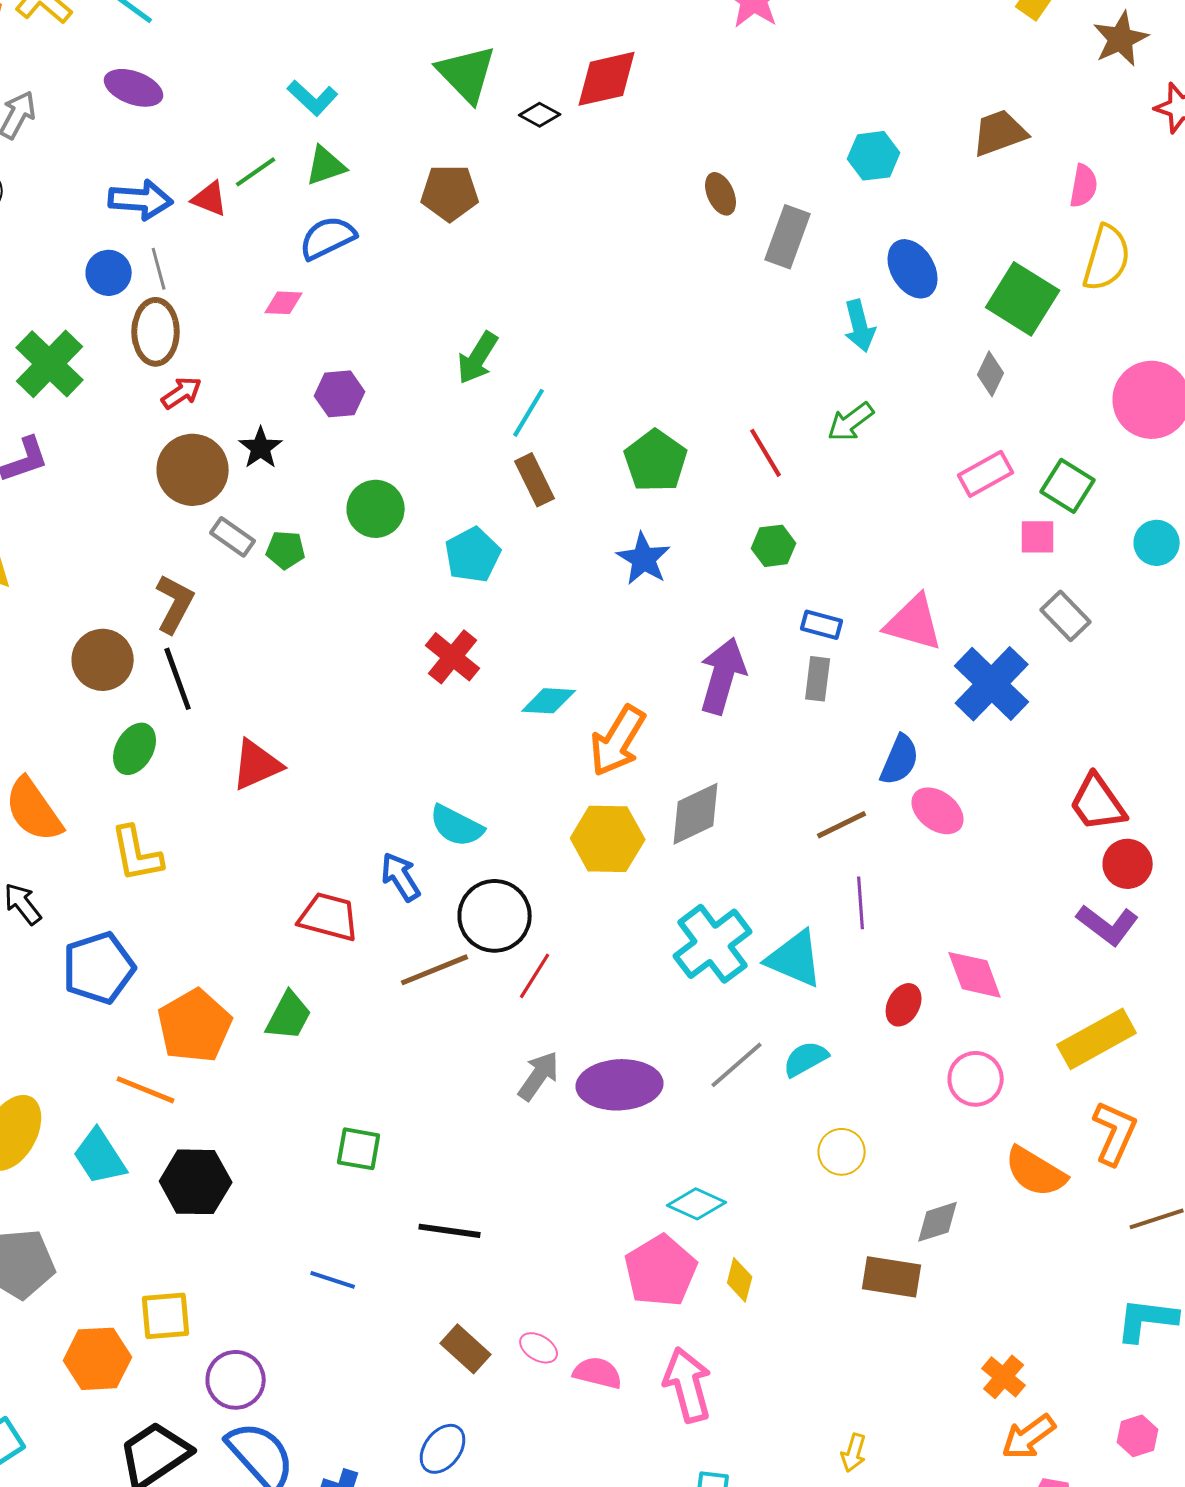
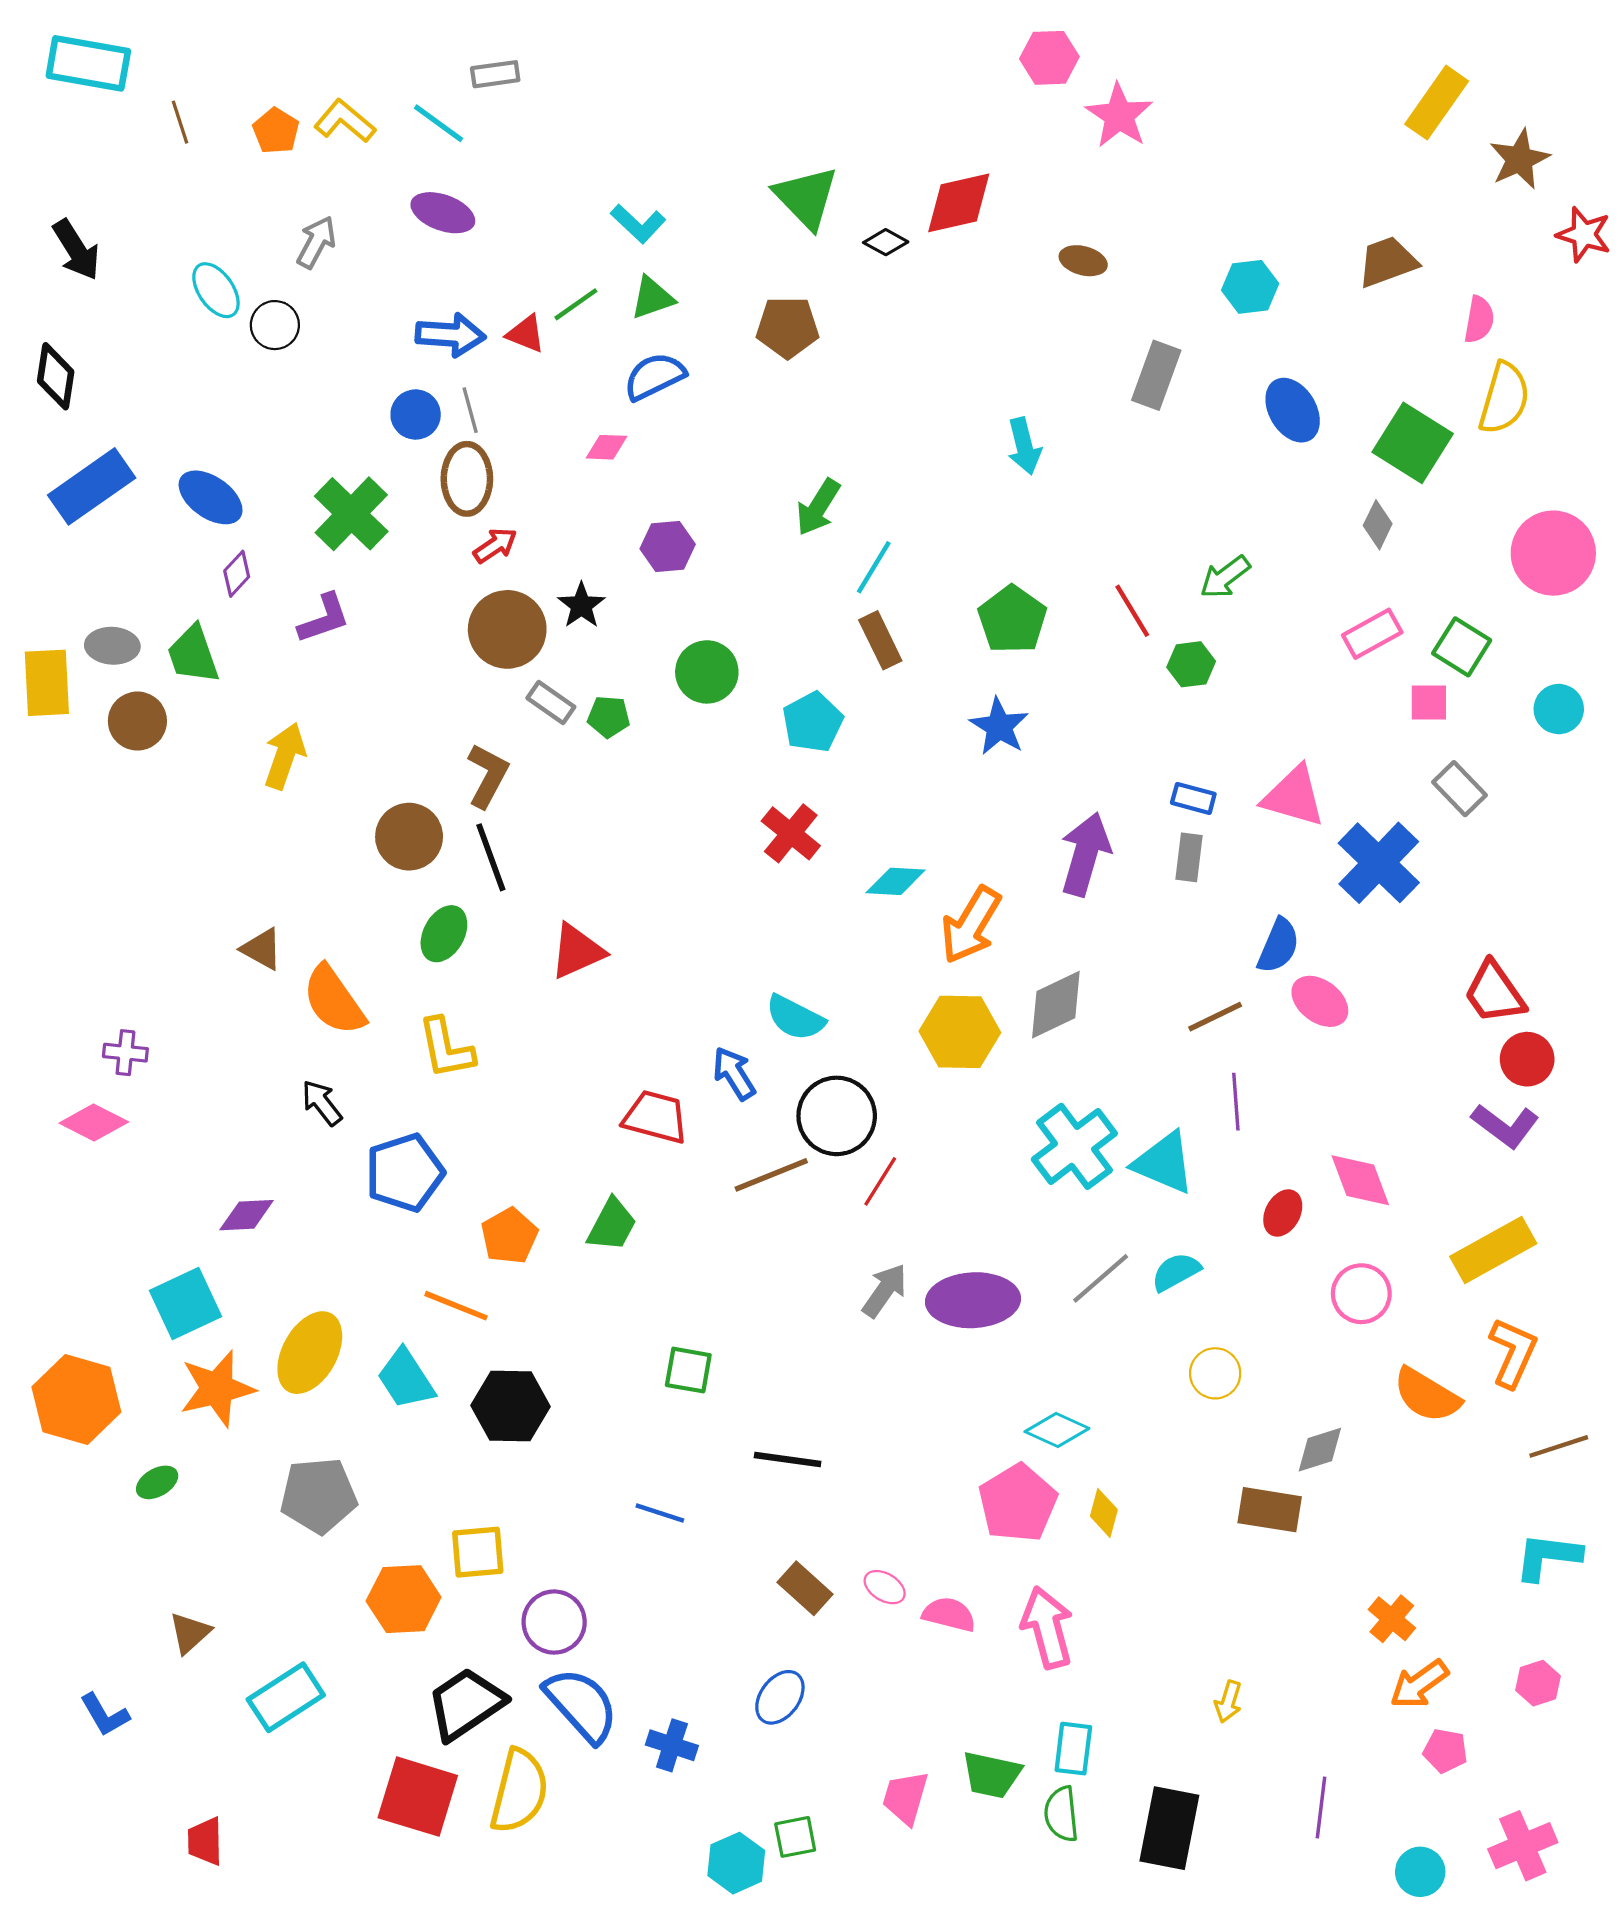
brown ellipse: (721, 194) -> (1083, 261), moved, turned -51
cyan arrow: (860, 326) -> (1024, 446), moved
green hexagon: (774, 546) -> (1191, 664), moved
orange pentagon: (195, 1026) -> (509, 1236), size x0.7

